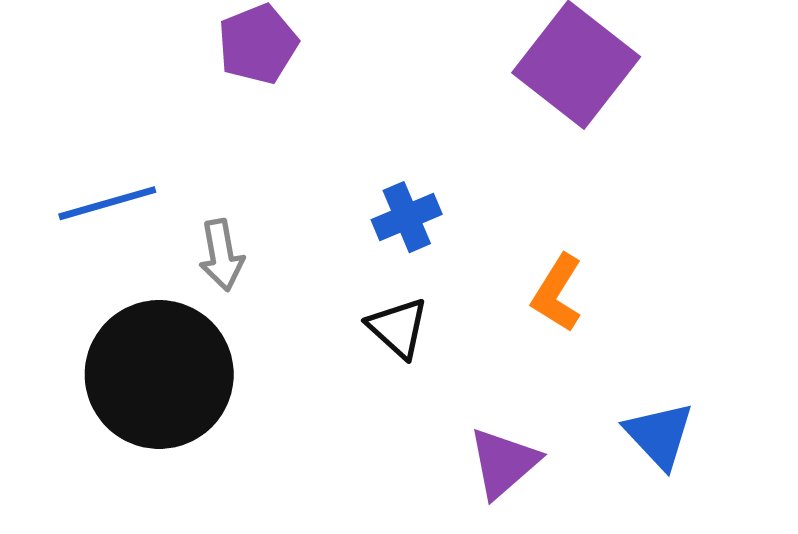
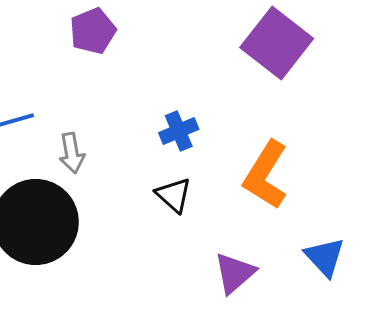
orange L-shape: (557, 293) -> (266, 175), size x1.5

